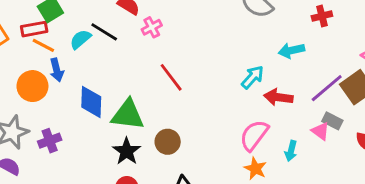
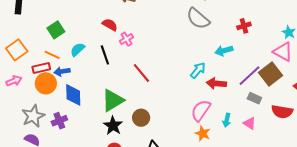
red rectangle: (34, 29) -> (41, 68), moved
black line: (104, 32) -> (105, 55), moved, turned 42
blue arrow: (57, 70) -> (62, 71), turned 98
blue diamond: (91, 102) -> (73, 95), moved
green triangle: (128, 115) -> (113, 100), turned -35
pink triangle: (320, 131) -> (250, 123), moved

